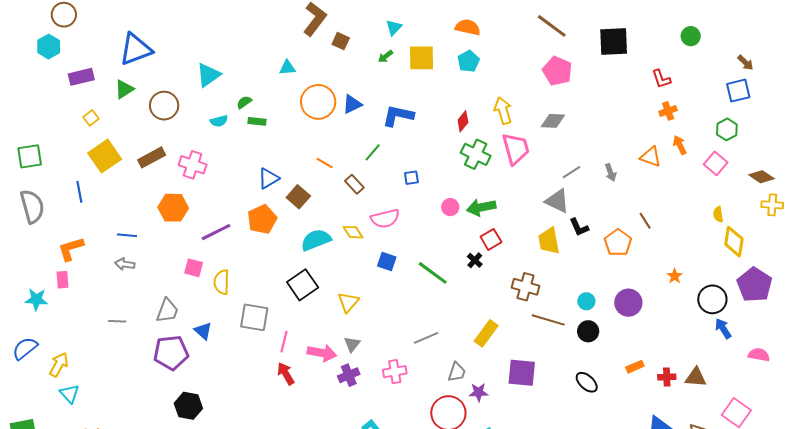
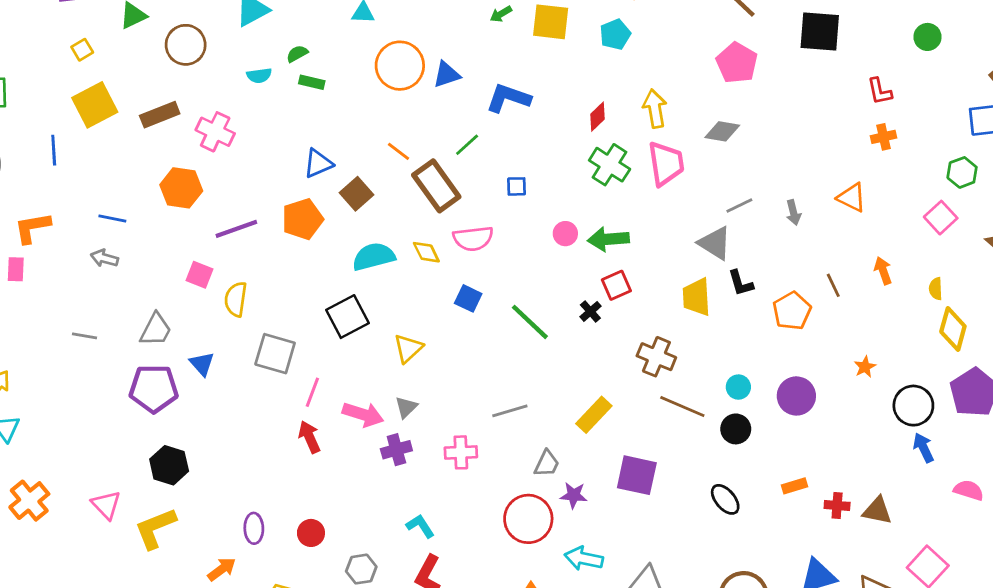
orange arrow: (680, 145) -> (883, 271), moved
brown rectangle: (354, 184) -> (436, 186), size x1.8

